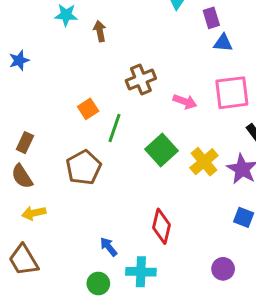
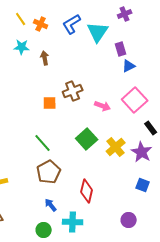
blue triangle: (223, 43) -> (129, 66), turned -32
pink square: (232, 93) -> (135, 100), turned -35
orange square: (88, 109) -> (50, 103), moved, turned 32
green line: (114, 128) -> (43, 143), moved, turned -60
brown pentagon: (84, 168) -> (49, 172), moved

